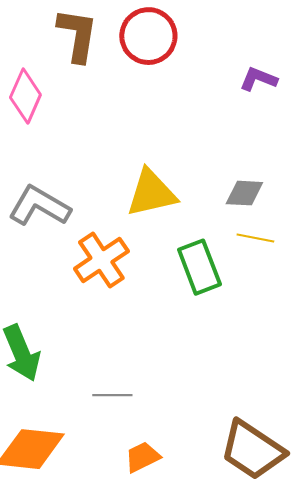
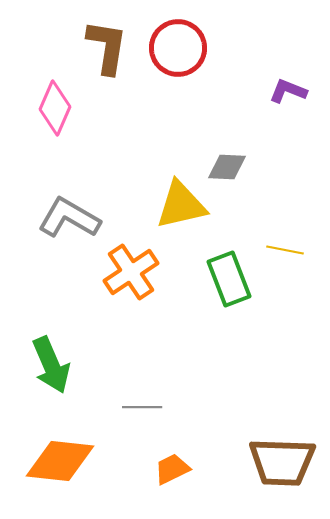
gray diamond: (244, 193) -> (227, 167), moved
brown trapezoid: (252, 450) -> (282, 462), turned -32

